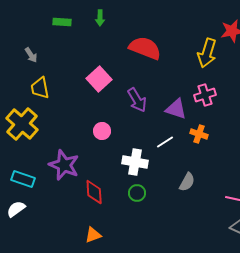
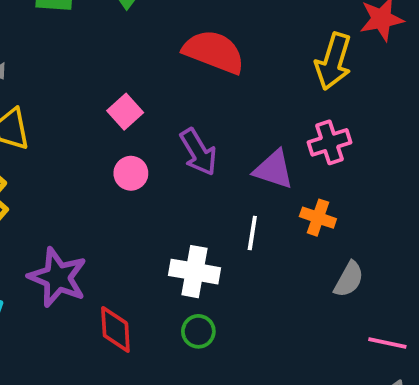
pink square: (99, 79) -> (125, 112), size x0.7
pink circle: (102, 131) -> (131, 173), moved
white line: (165, 142) -> (252, 233), turned -48
gray semicircle: (187, 182) -> (349, 279), moved

